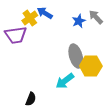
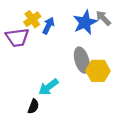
blue arrow: (45, 13) -> (48, 26), moved, turned 84
blue star: (79, 21) -> (85, 22), size x1.6
cyan arrow: (65, 81) -> (48, 87), moved

